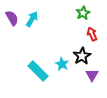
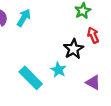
black star: (82, 56) -> (73, 49), moved
purple triangle: (92, 75) -> (93, 83), turned -32

